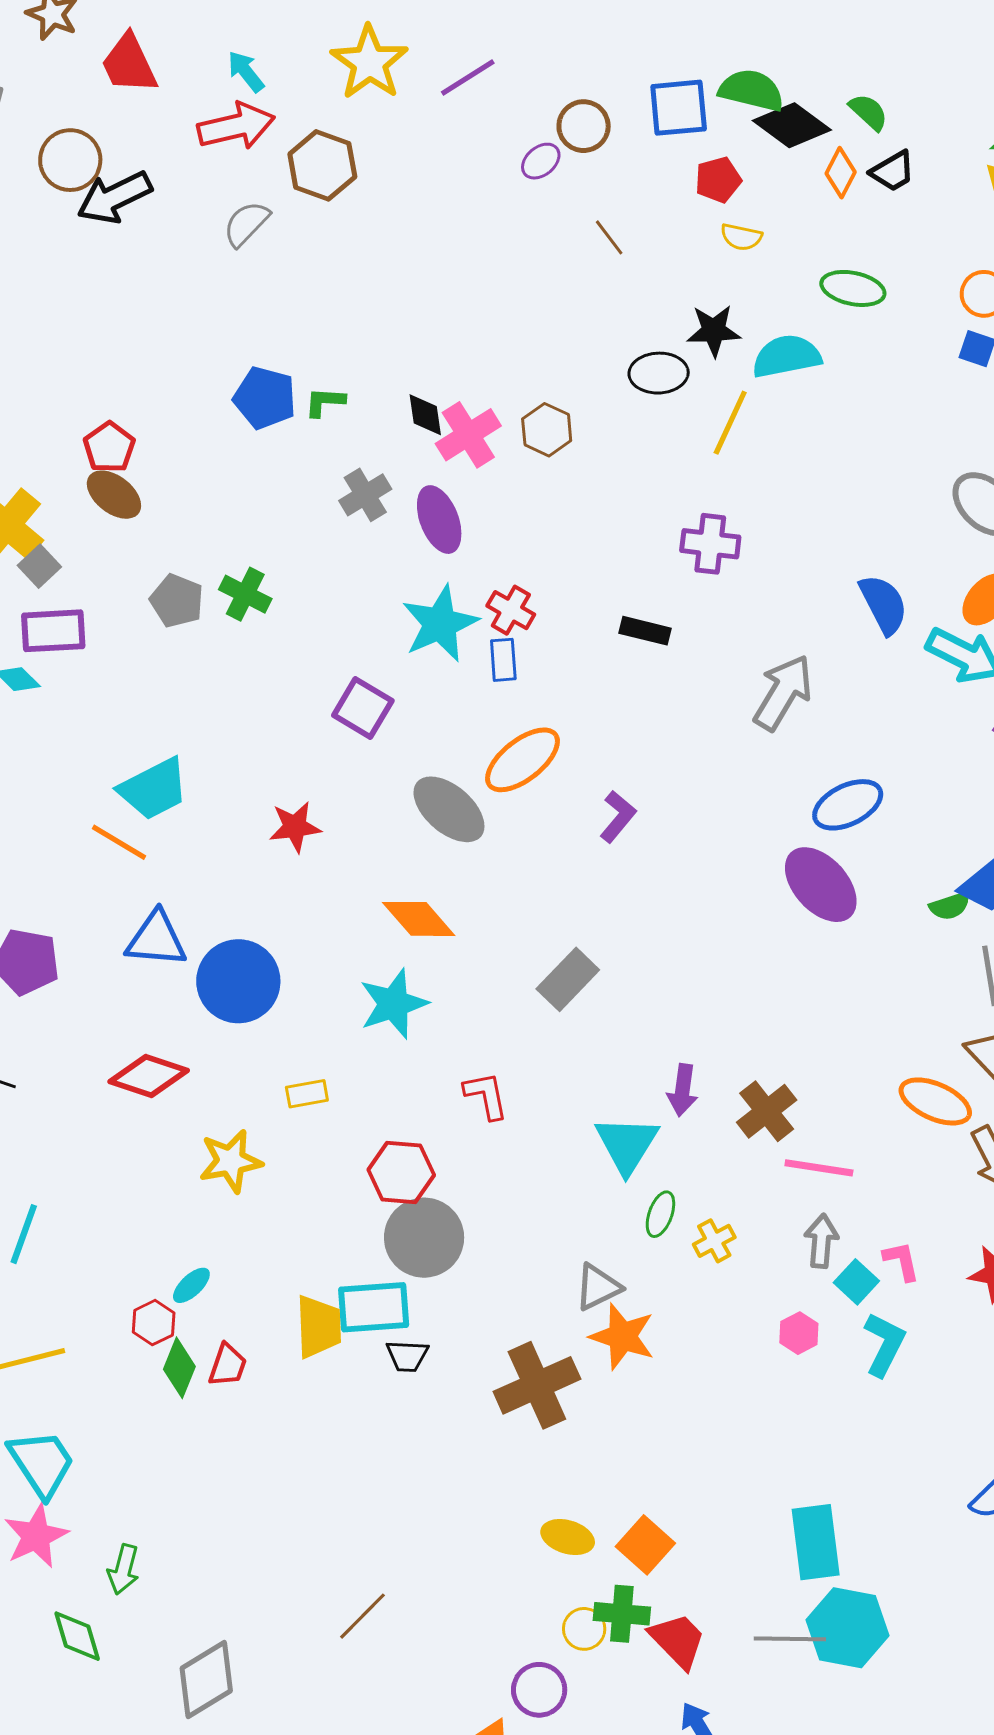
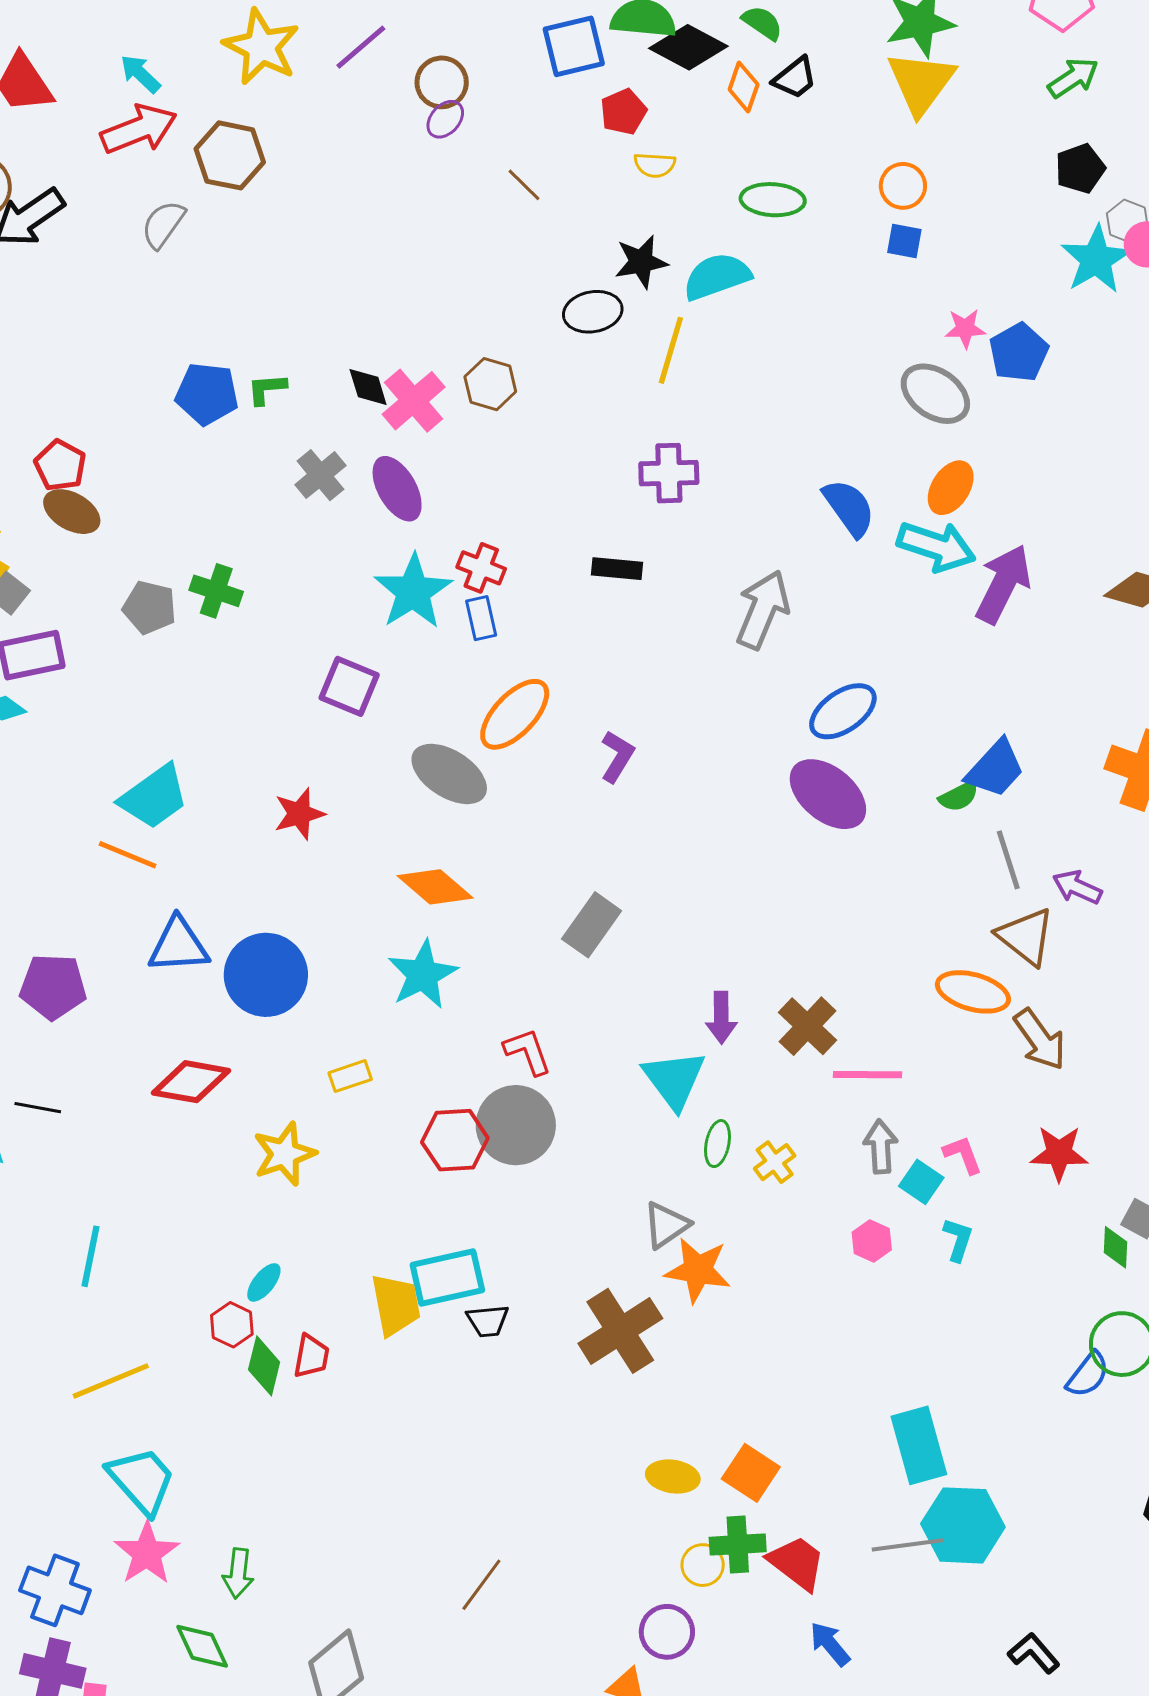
brown circle: (584, 126) -> (442, 82), moved
gray circle: (424, 1238) -> (516, 1125), moved
cyan L-shape: (884, 1344) -> (958, 1240), size x0.7

